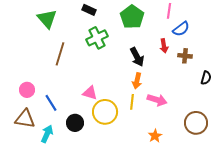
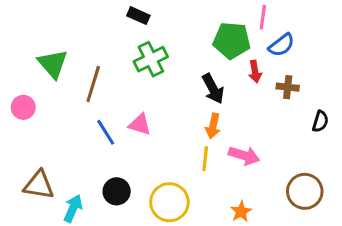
green pentagon: (132, 17) -> (232, 40), moved, turned -30
green triangle: (47, 19) -> (53, 64), moved
pink circle: (27, 90) -> (23, 107), moved
pink triangle: (90, 93) -> (140, 124), moved
blue line: (51, 103) -> (106, 132), moved
yellow circle: (105, 112) -> (169, 202), moved

